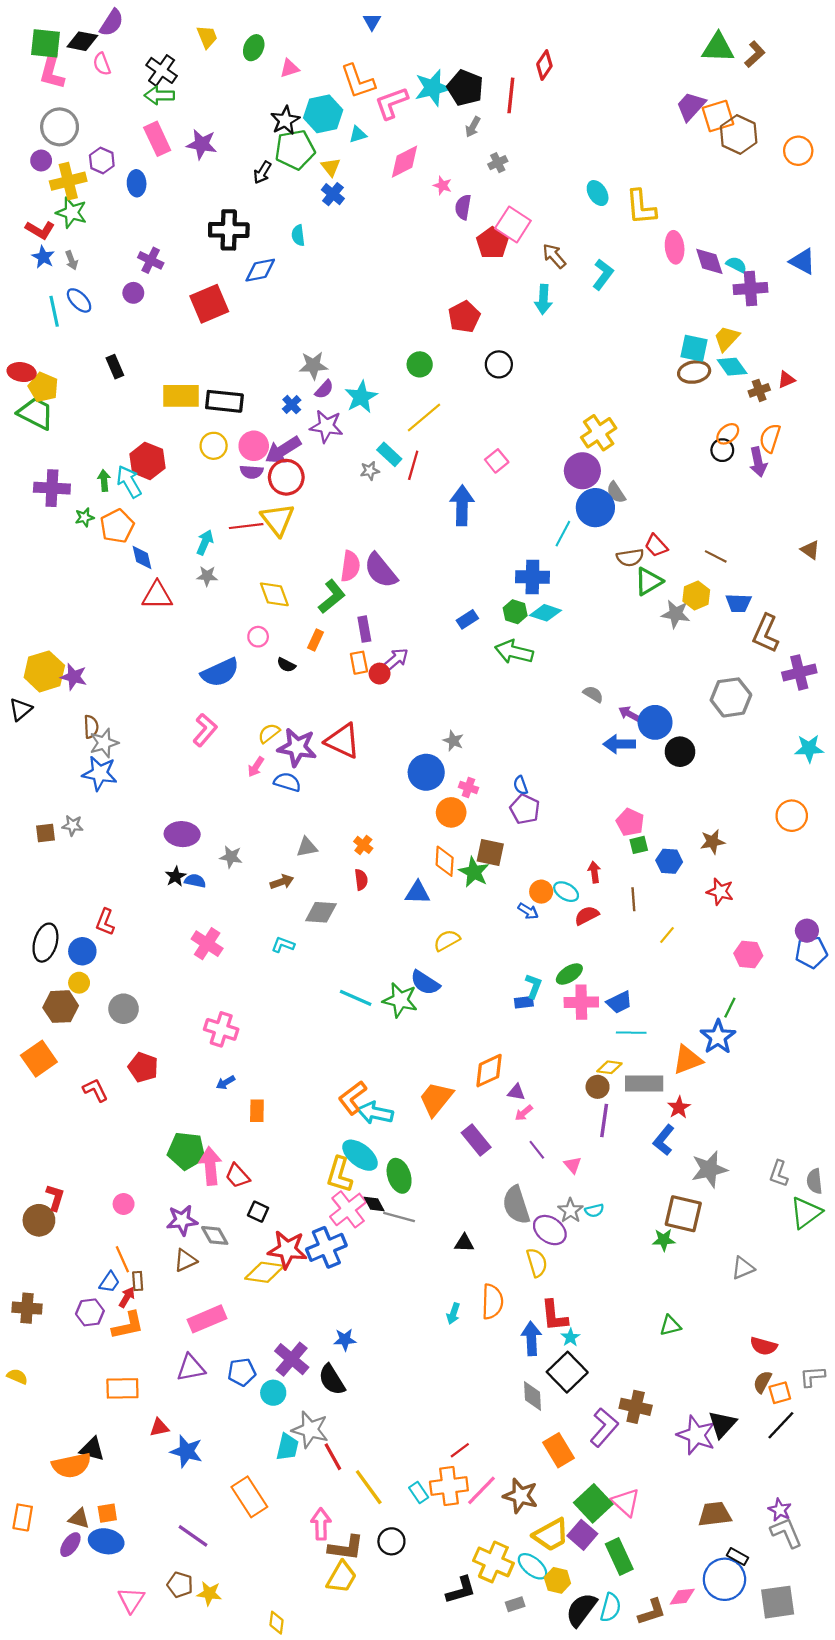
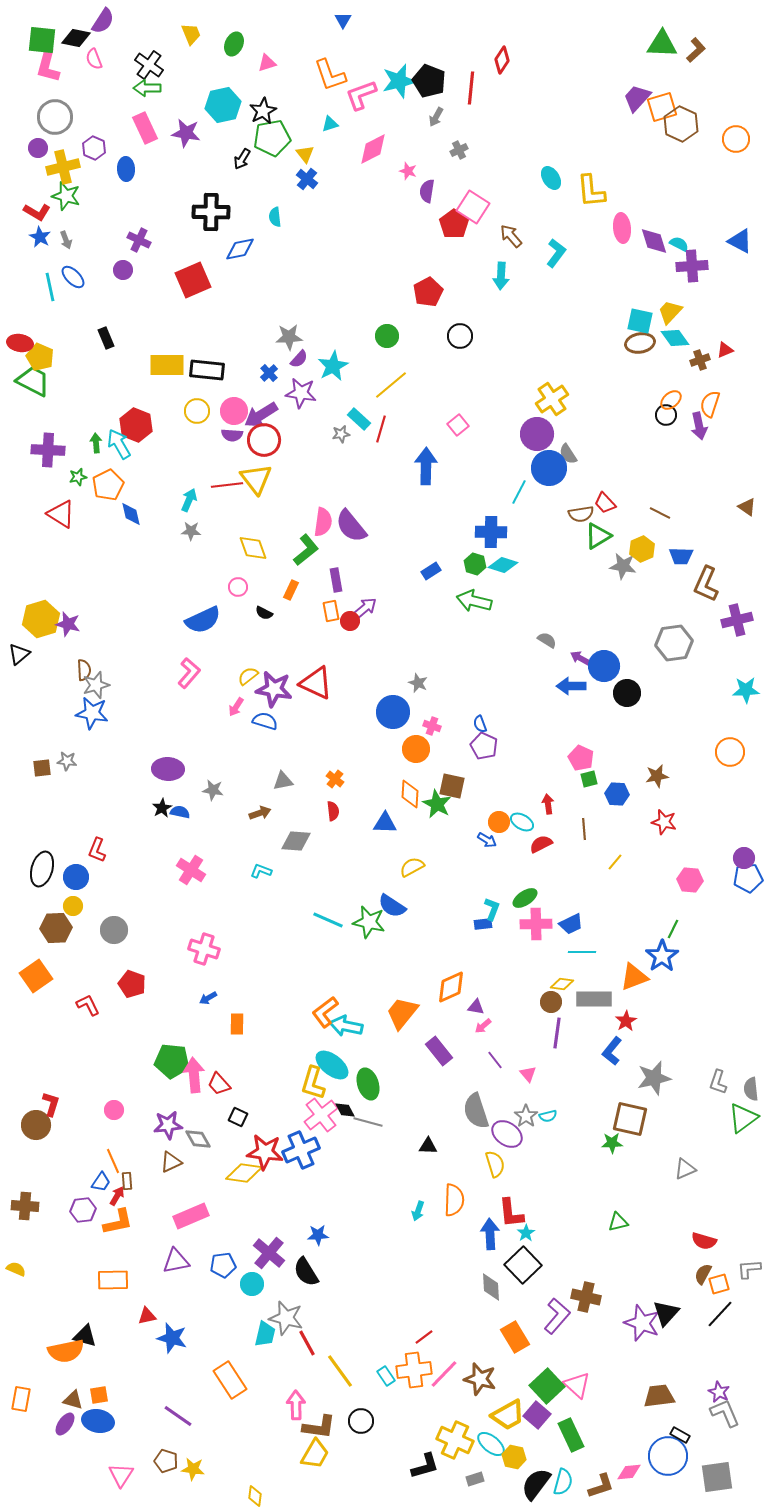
cyan hexagon: (323, 114) -> (223, 105), moved
red triangle: (157, 595) -> (61, 514), moved, turned 32

